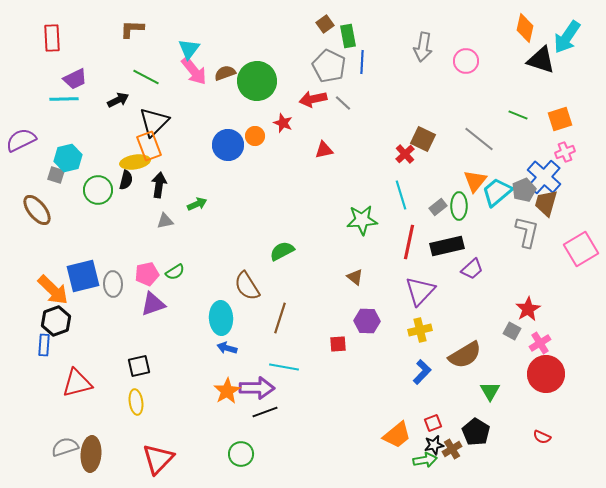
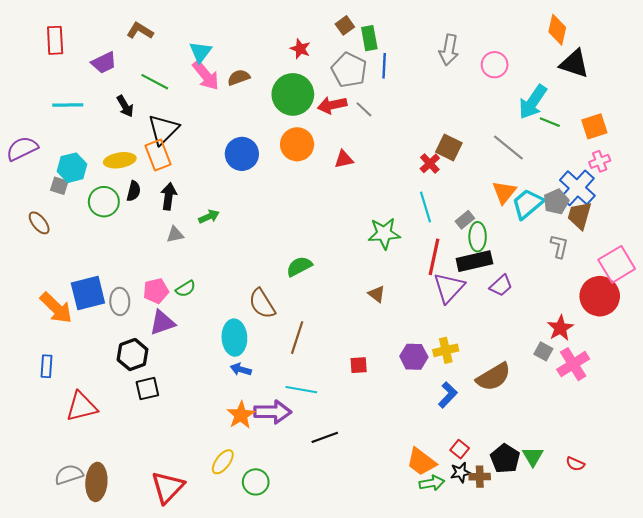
brown L-shape: (132, 29) -> (140, 31), turned 30
cyan arrow: (567, 37) -> (533, 102), moved
purple trapezoid: (75, 79) -> (104, 63), moved
green circle: (257, 81) -> (293, 94), moved
black arrow: (118, 100) -> (125, 106), turned 85
red star: (283, 123) -> (300, 49), moved
orange circle: (255, 136) -> (297, 144), moved, size x1.6
yellow ellipse: (135, 162) -> (120, 160), moved
green ellipse: (459, 206) -> (478, 237), moved
brown ellipse: (37, 210) -> (39, 223), size x0.7
gray L-shape: (527, 232) -> (559, 246), size x0.7
purple triangle: (420, 291) -> (449, 288), moved
black hexagon: (56, 321) -> (133, 355), moved
purple hexagon: (367, 321) -> (414, 357), moved
pink cross: (540, 343) -> (573, 364), size x1.4
red circle: (546, 374) -> (600, 296), moved
green triangle: (490, 391) -> (533, 456), moved
yellow ellipse: (136, 402) -> (223, 462), moved, turned 45
black line: (265, 412) -> (325, 437), moved
red square: (433, 423) -> (460, 449), turned -30
orange trapezoid: (397, 435) -> (421, 462), turned 76
brown cross: (452, 449) -> (480, 477), turned 30
green arrow: (425, 460) -> (432, 483), moved

